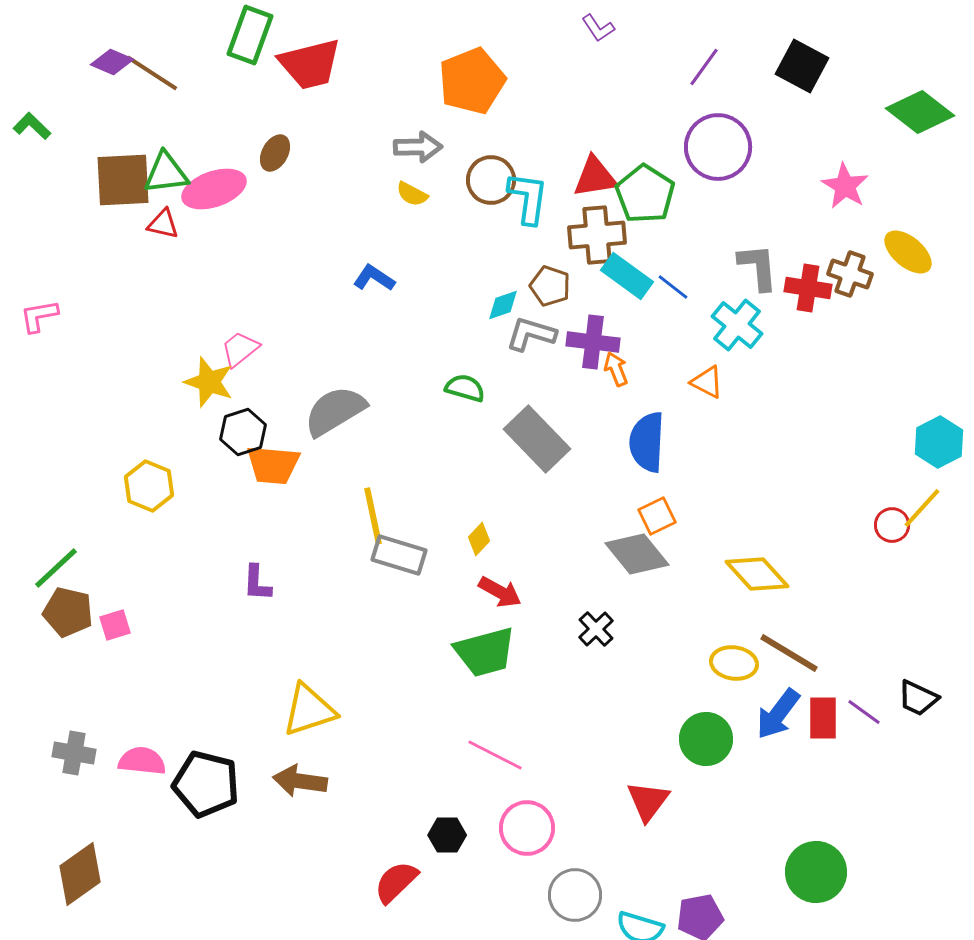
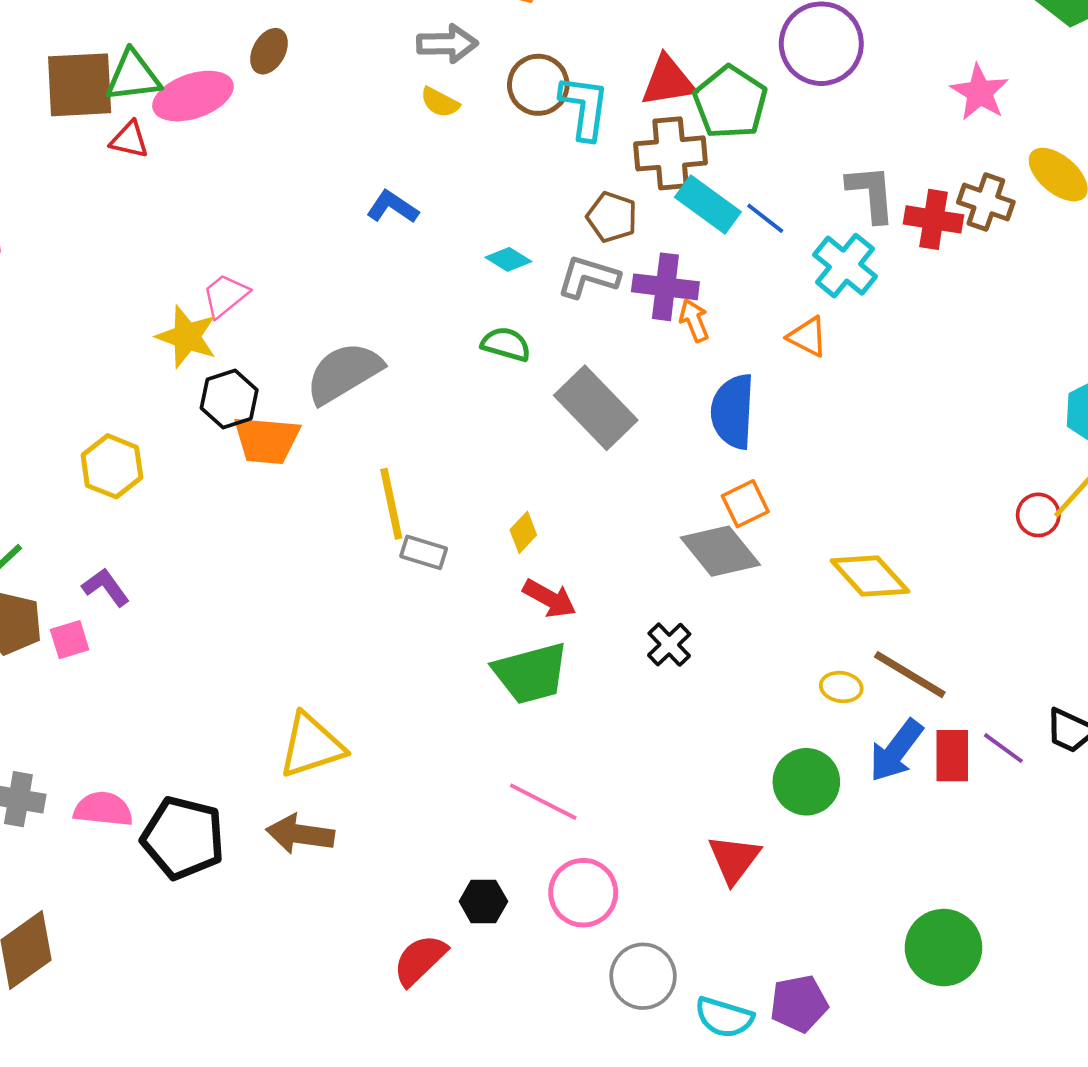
cyan diamond: (503, 305) -> (508, 259), moved, turned 51
gray rectangle: (399, 555) -> (424, 552), size x0.7
purple L-shape: (257, 583) -> (106, 587), moved, turned 141
yellow ellipse: (734, 663) -> (841, 687), size x0.7

